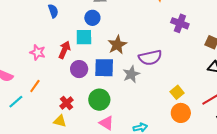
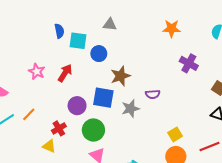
blue circle: (92, 18) -> (99, 54), moved
cyan square: (84, 37) -> (78, 41), moved
purple semicircle: (150, 58) -> (153, 94), size x0.6
purple circle: (79, 69) -> (77, 106), moved
orange line: (35, 86) -> (29, 114), moved

